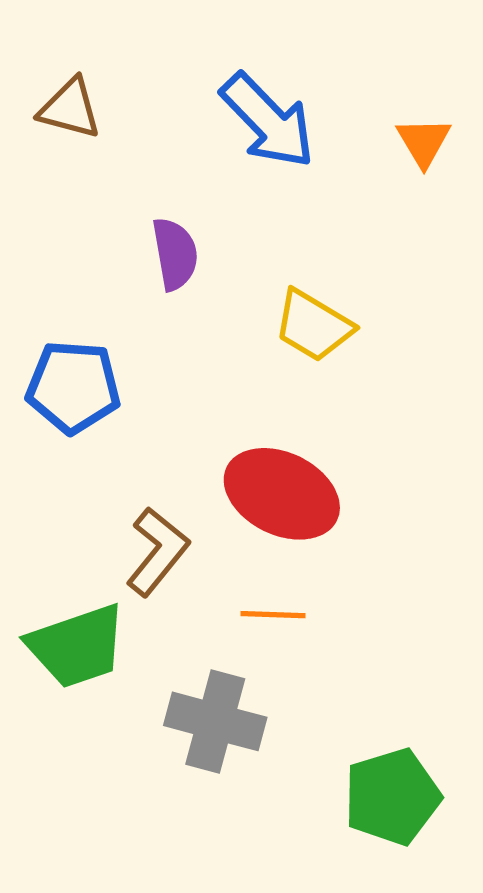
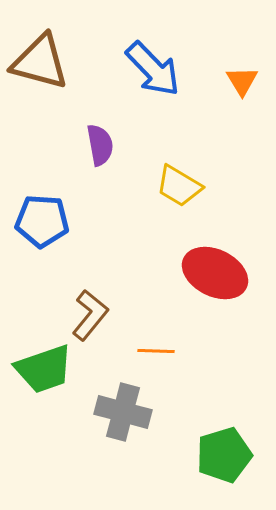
brown triangle: (70, 109) -> (40, 62), size x1.6
red ellipse: (282, 494) -> (215, 273), moved

